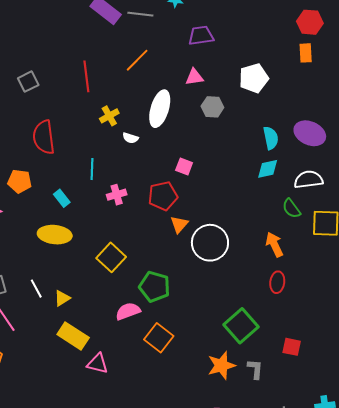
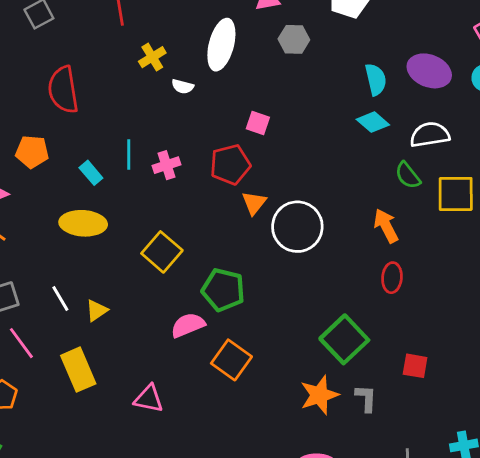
cyan line: (92, 169) -> (129, 154), moved
cyan diamond: (268, 169) -> (373, 122), turned 55
yellow rectangle: (73, 336) -> (78, 370), moved, turned 36

